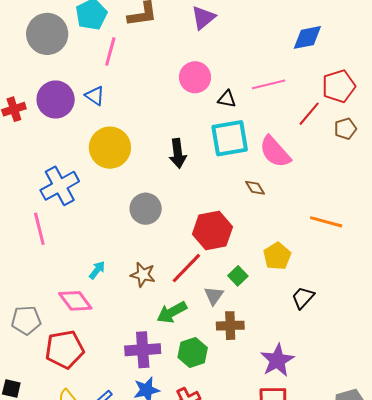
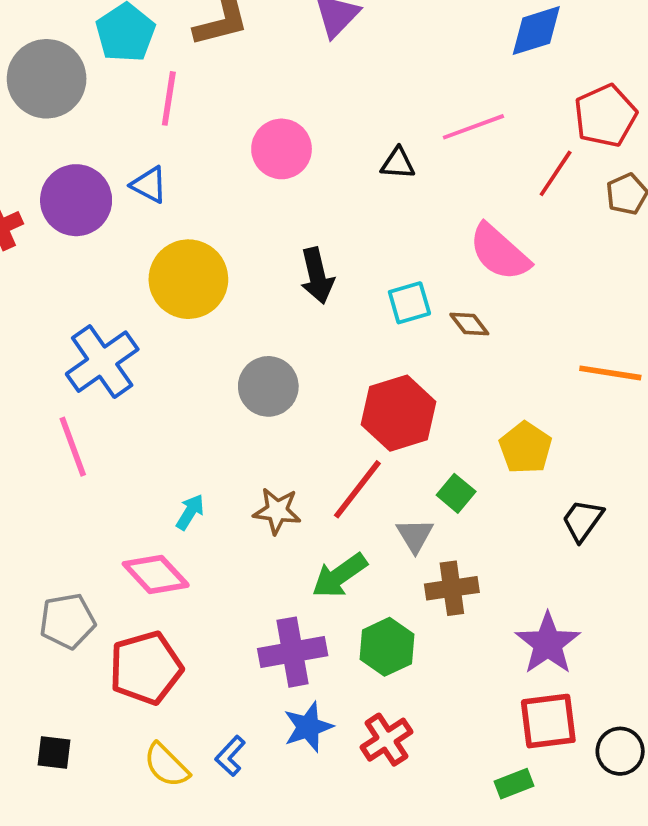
pink circle: (195, 77) -> (282, 149), moved
cyan square: (230, 138) -> (409, 303), moved, size x0.6

